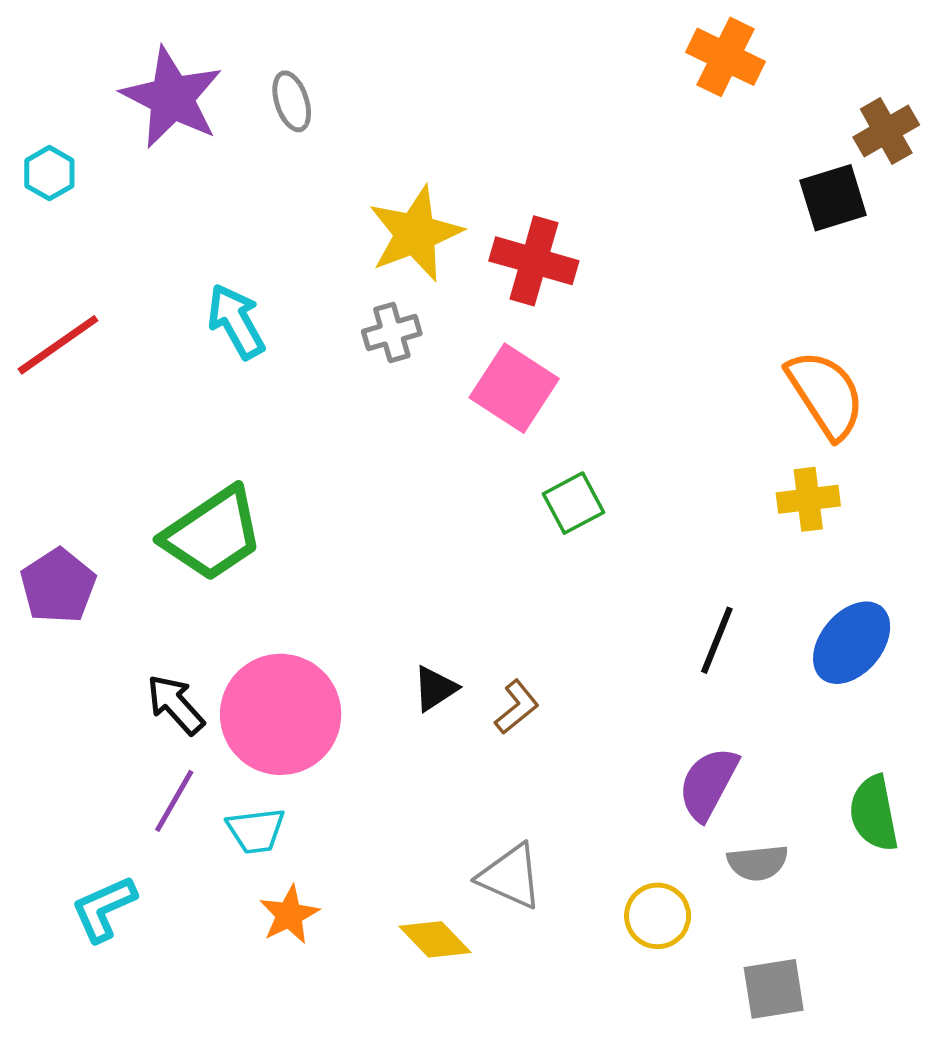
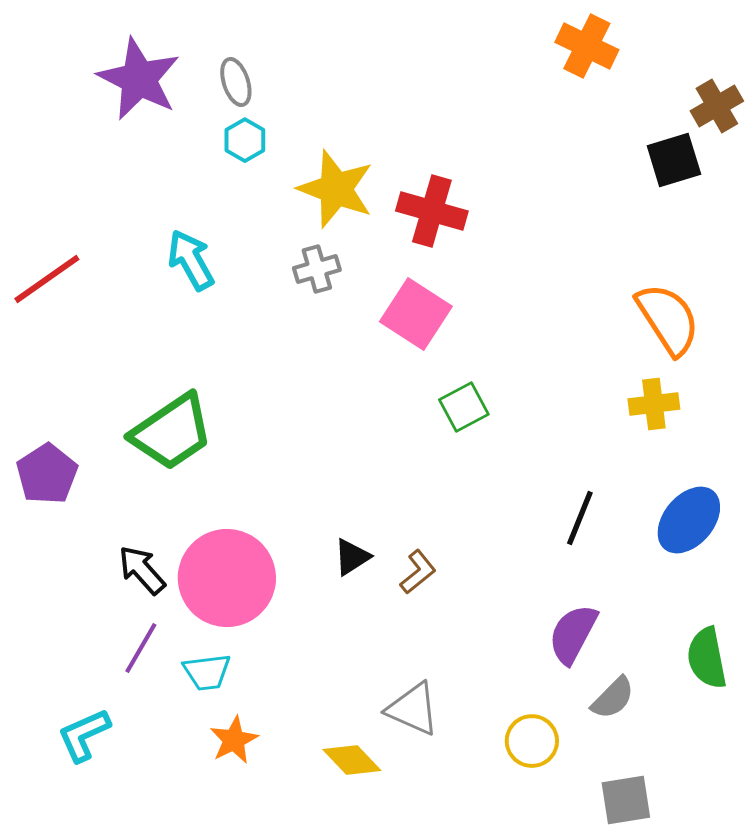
cyan hexagon: (49, 173) -> (245, 140), moved
yellow star: (415, 234) -> (336, 189), turned -30
gray semicircle: (758, 863) -> (613, 698), turned -39

